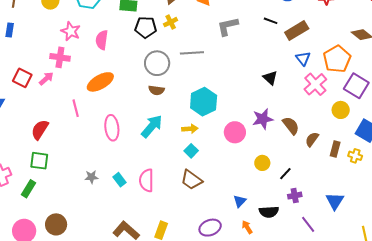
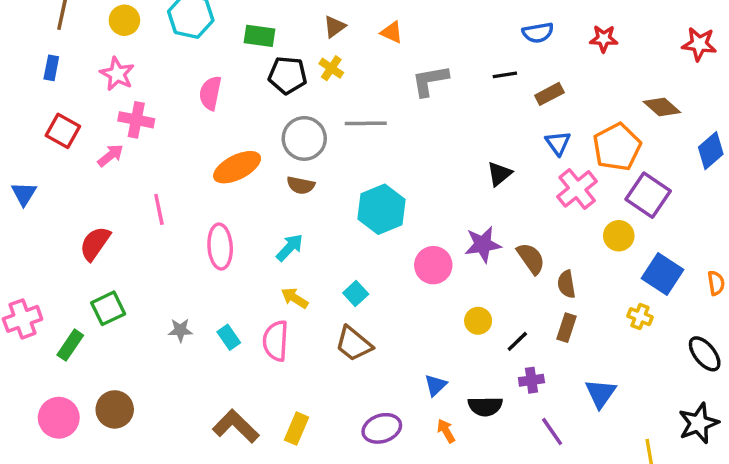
black line: (271, 21) -> (505, 75), turned -32
yellow cross: (171, 22) -> (331, 68), turned -32
pink star: (71, 31) -> (117, 74), moved
brown rectangle: (297, 31) -> (549, 94), size x0.7
red square: (22, 78) -> (63, 131), moved
black triangle: (270, 78) -> (499, 174), turned 35
orange ellipse: (100, 82) -> (237, 167), moved
cyan arrow: (152, 126) -> (290, 247), size x0.7
yellow arrow: (190, 129) -> (295, 298), moved, turned -147
brown semicircle: (312, 139) -> (566, 284), turned -49
brown rectangle: (335, 149) -> (567, 328), moved
green square: (39, 161) -> (108, 308), moved, turned -36

